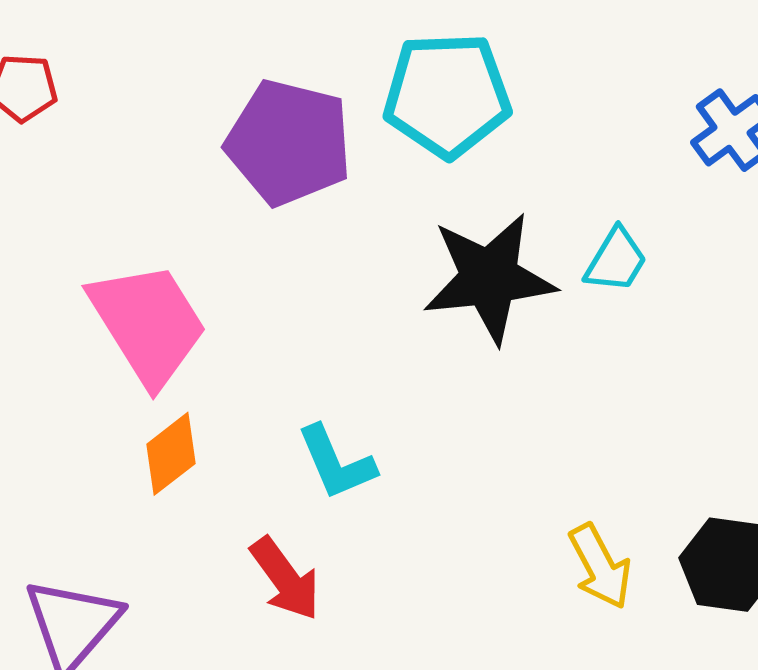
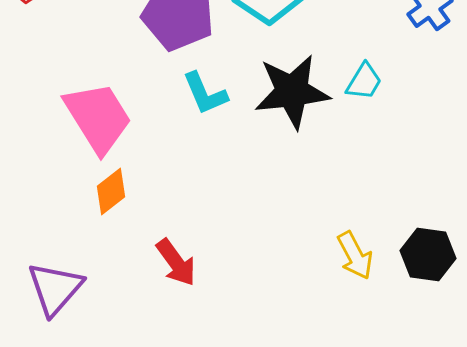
cyan L-shape: (336, 463) -> (205, 93), moved

